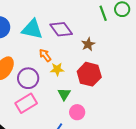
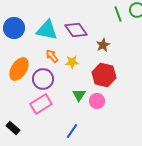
orange arrow: (45, 55) -> (52, 56), moved
yellow star: (57, 69) -> (72, 62), moved
pink circle: (77, 112) -> (97, 101), moved

